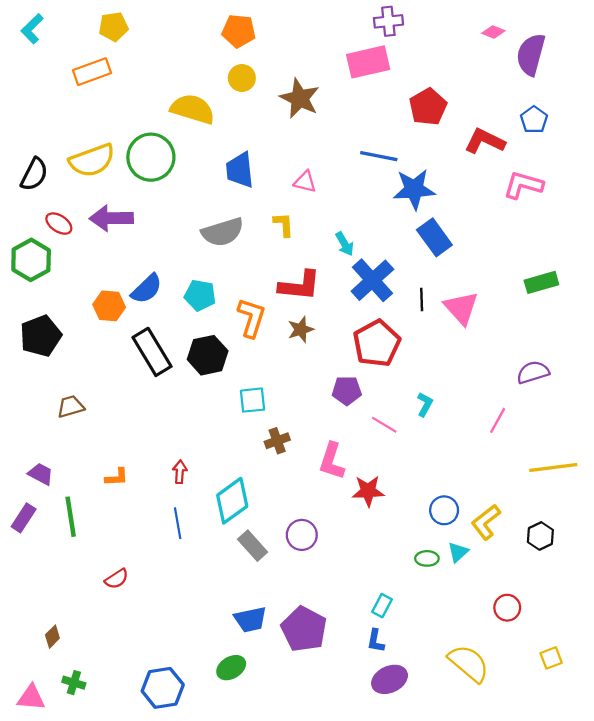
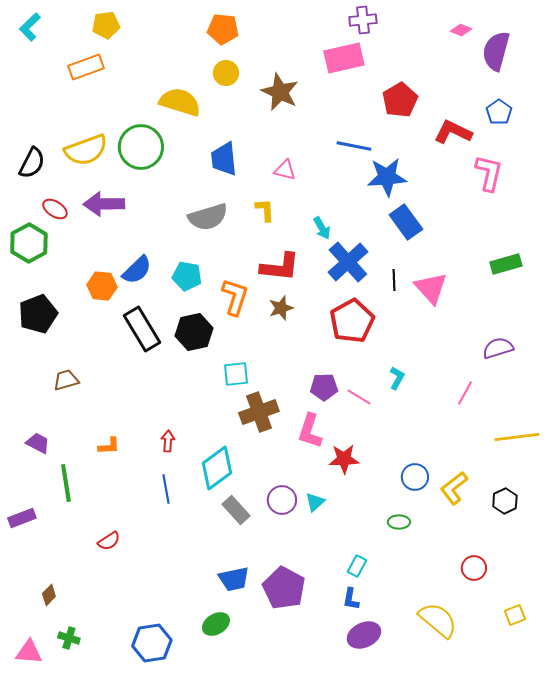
pink L-shape: (523, 185) -> (489, 173), turned 87
purple pentagon: (347, 390) -> (324, 387), moved
brown cross: (277, 441) -> (259, 412), size x1.6
purple rectangle: (24, 518) -> (22, 518), moved, turned 36
cyan triangle: (458, 552) -> (315, 502), moved

